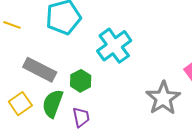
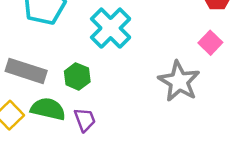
green semicircle: (53, 104) -> (48, 109), turned 92

